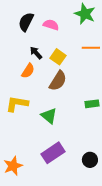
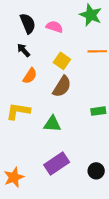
black semicircle: (26, 22) -> (28, 23), turned 132
black arrow: (36, 53) -> (23, 50), moved
green triangle: (49, 116) -> (52, 124), turned -36

